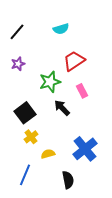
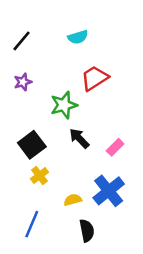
pink rectangle: (82, 91) -> (115, 147), moved, turned 72
yellow semicircle: (48, 154) -> (73, 200), moved

